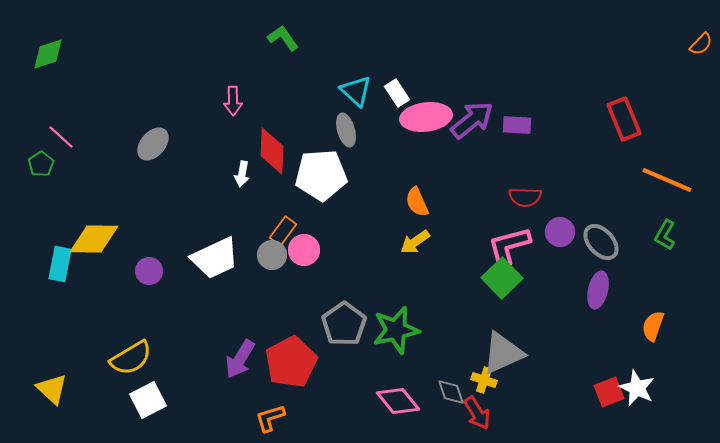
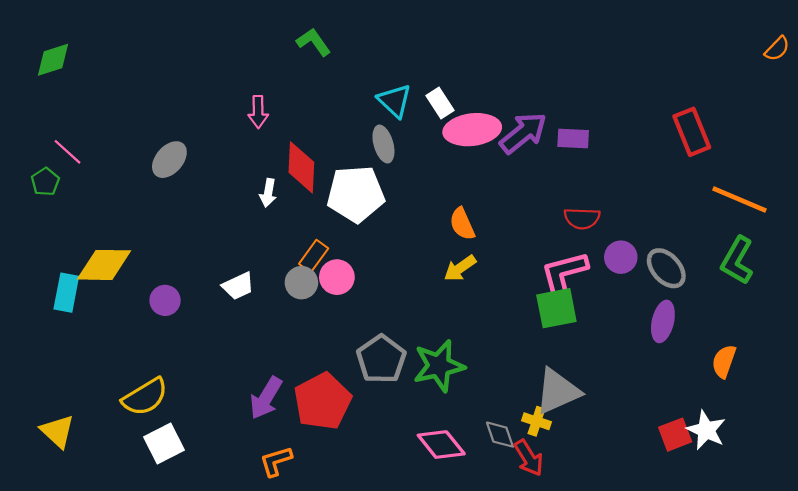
green L-shape: (665, 235) -> (737, 260), size x1.4
white trapezoid: (215, 258) -> (238, 286), size x0.6
green square: (502, 278) -> (556, 308), turned 33
orange L-shape: (270, 418) -> (276, 461), moved

